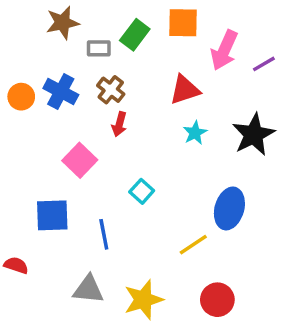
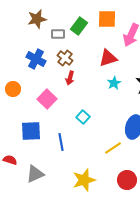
orange circle: (21, 97) -> (13, 89), moved
gray triangle: (88, 289) -> (35, 174), moved, turned -30

